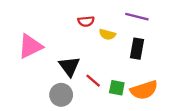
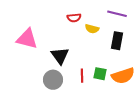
pink triangle: (30, 46) -> (27, 39), turned 40
red line: (93, 81) -> (82, 76), moved, turned 48

